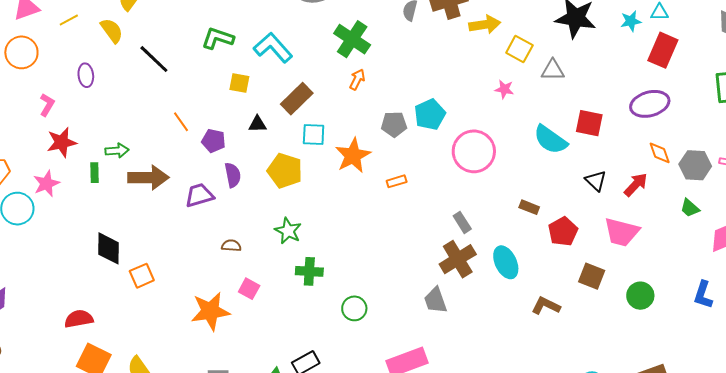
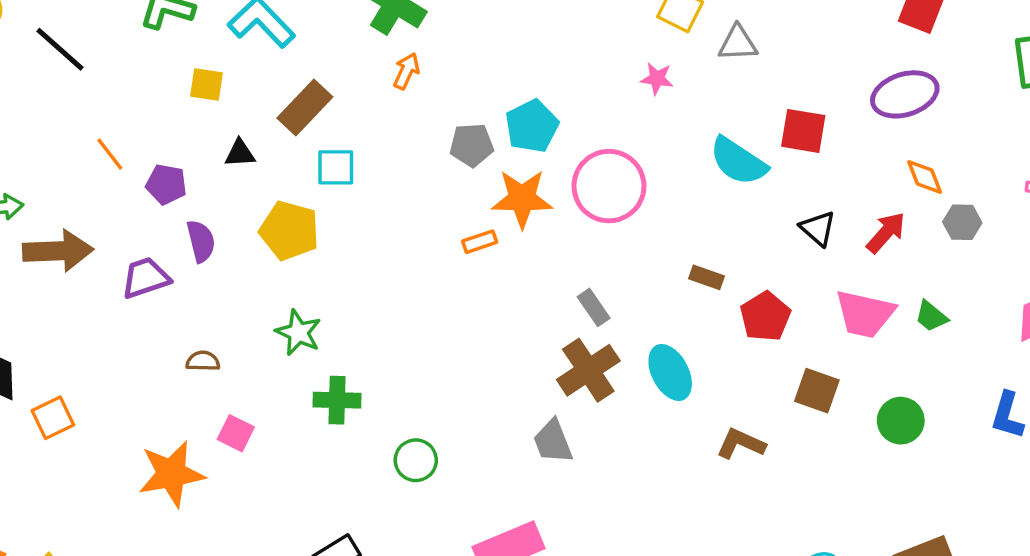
orange star: (353, 156) -> (522, 199), moved, turned 30
gray hexagon: (695, 165) -> (962, 222), moved, size x0.7
green trapezoid: (690, 208) -> (931, 316), moved

